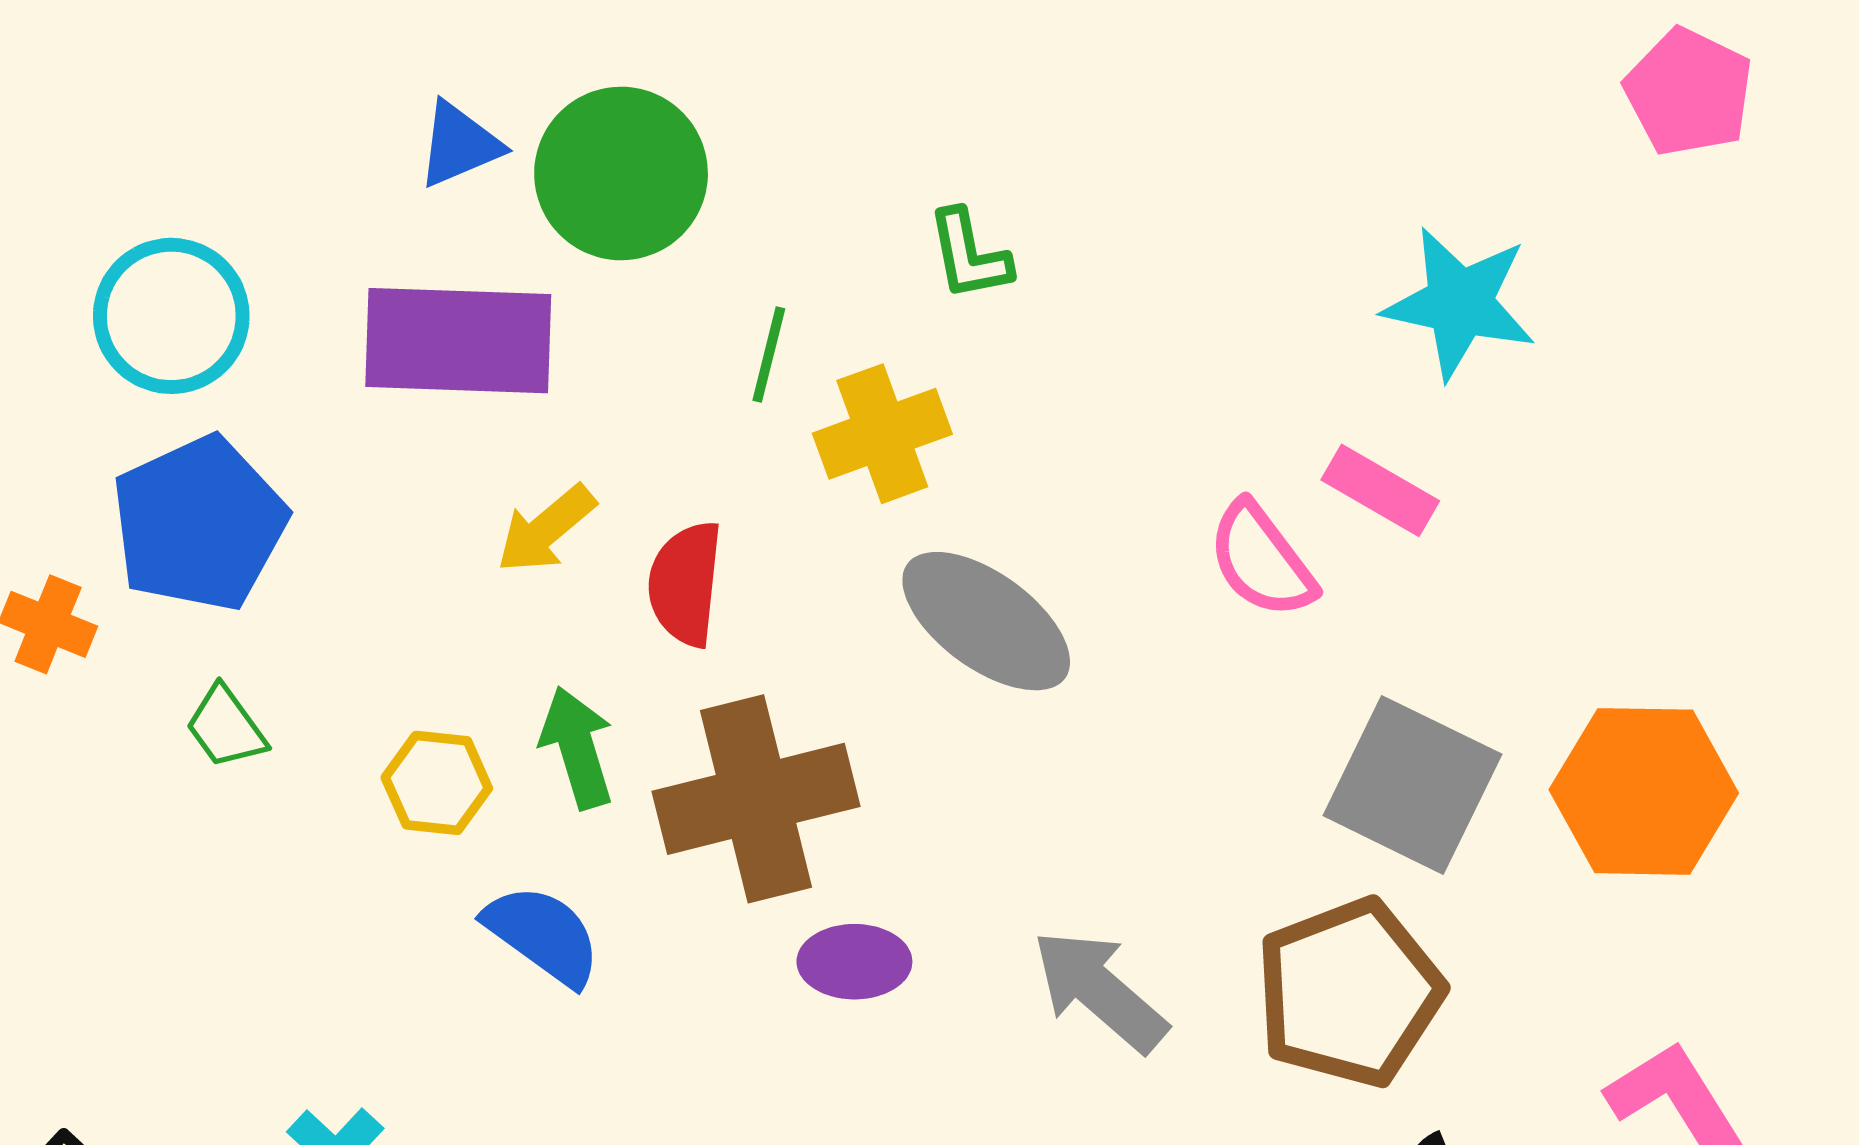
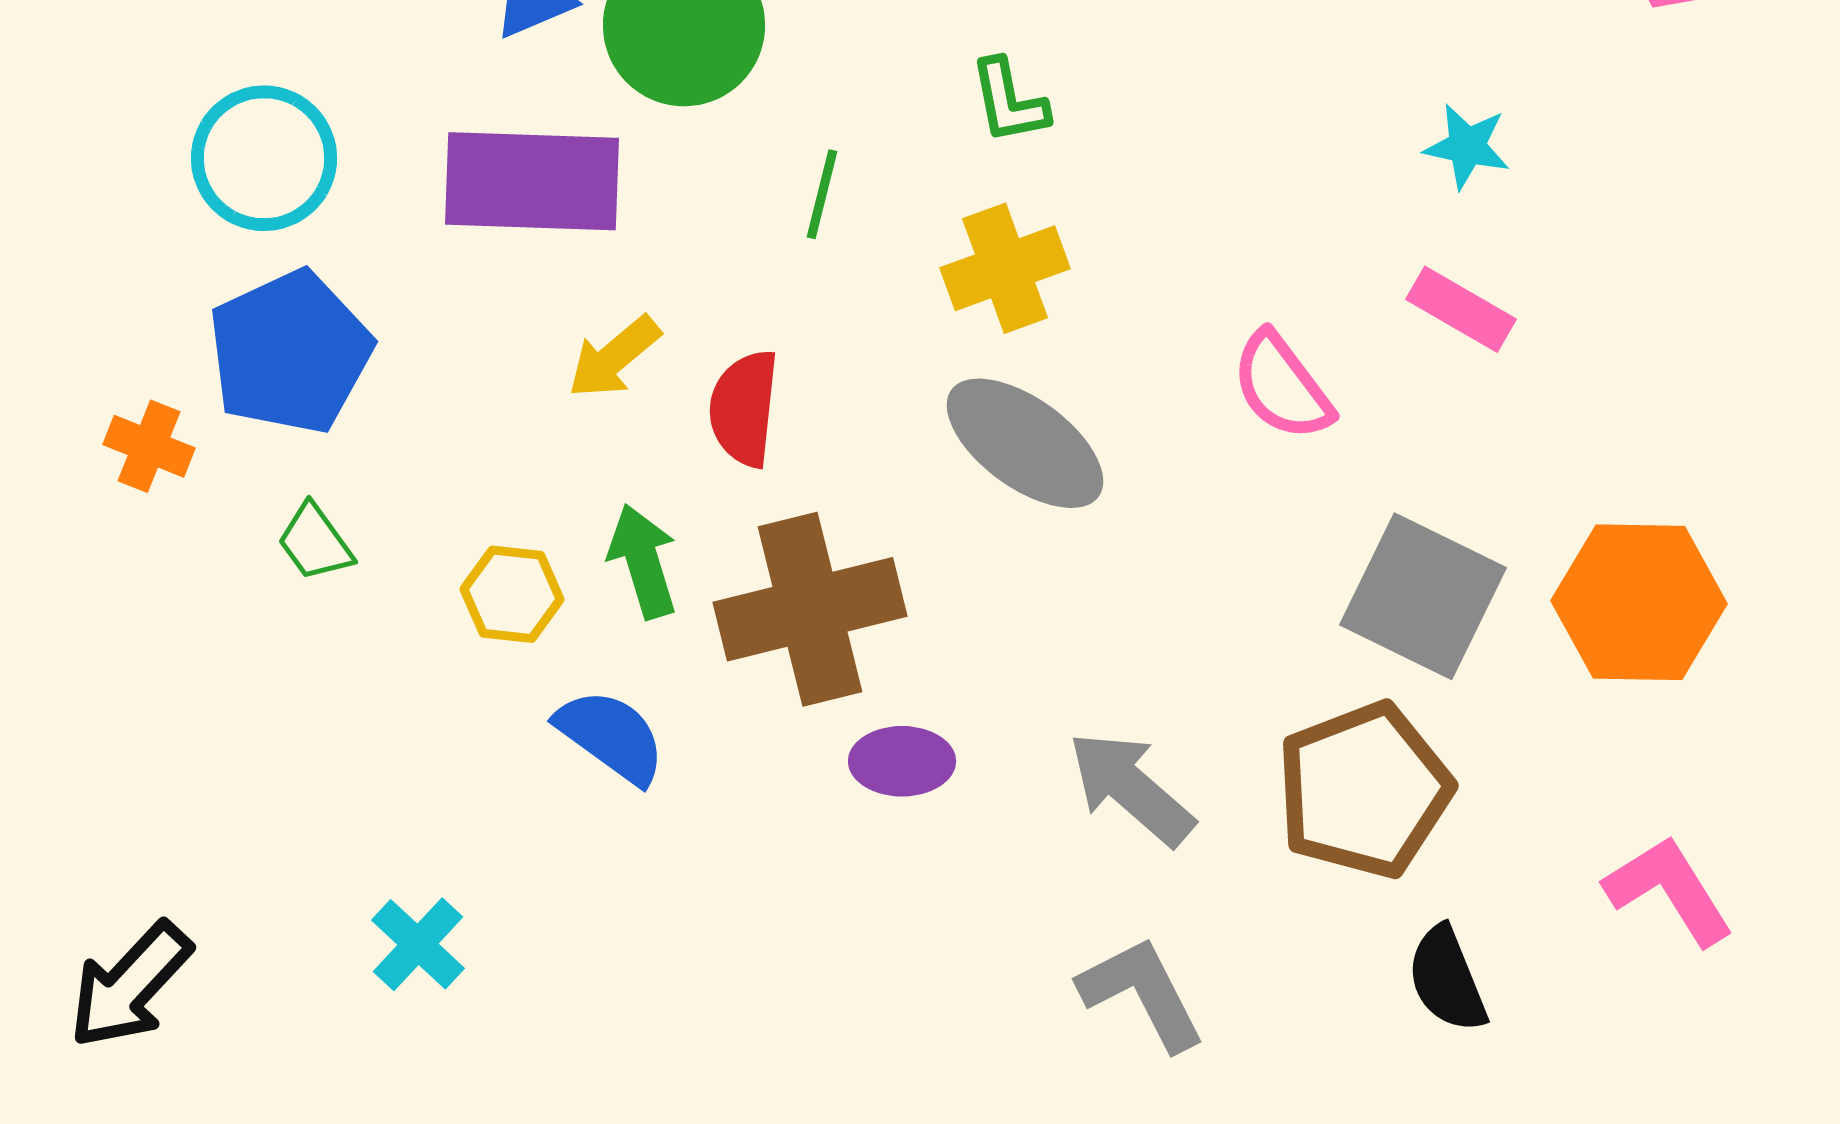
cyan star: (1460, 303) -> (1467, 146), size x0.6
yellow cross: (882, 434) -> (1005, 268), moved
pink rectangle: (1380, 490) -> (1461, 309), moved

